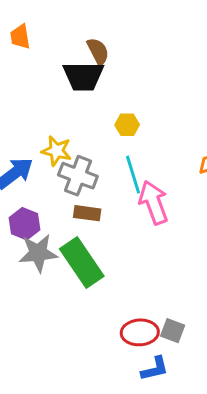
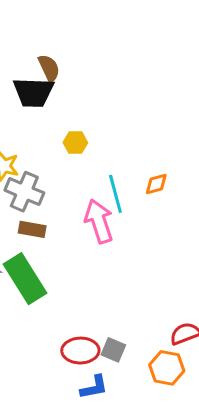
cyan line: (133, 175) -> (115, 194), moved

